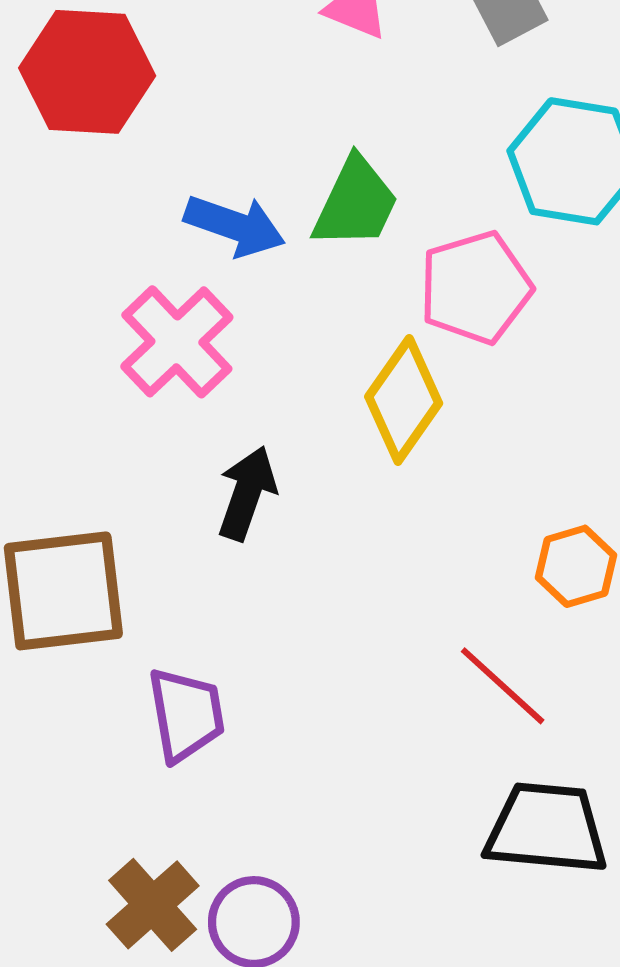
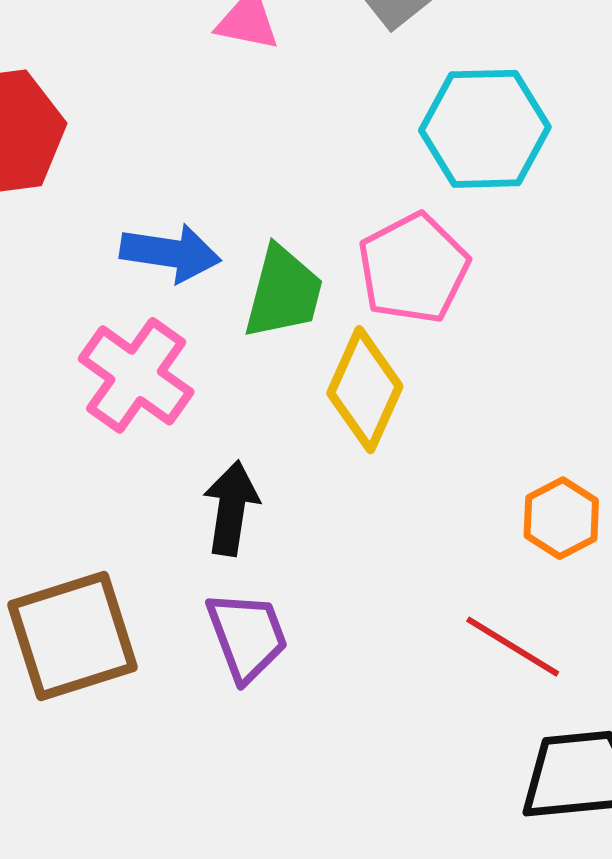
green trapezoid: (356, 203) -> (283, 292), moved
purple trapezoid: (186, 715) -> (247, 636), moved

